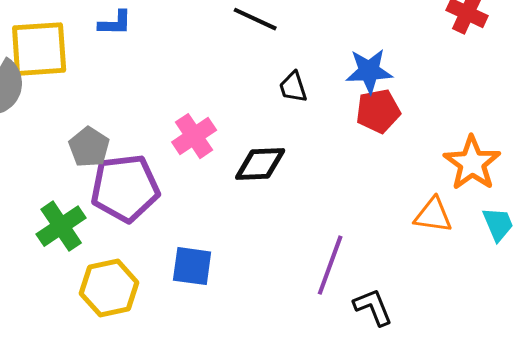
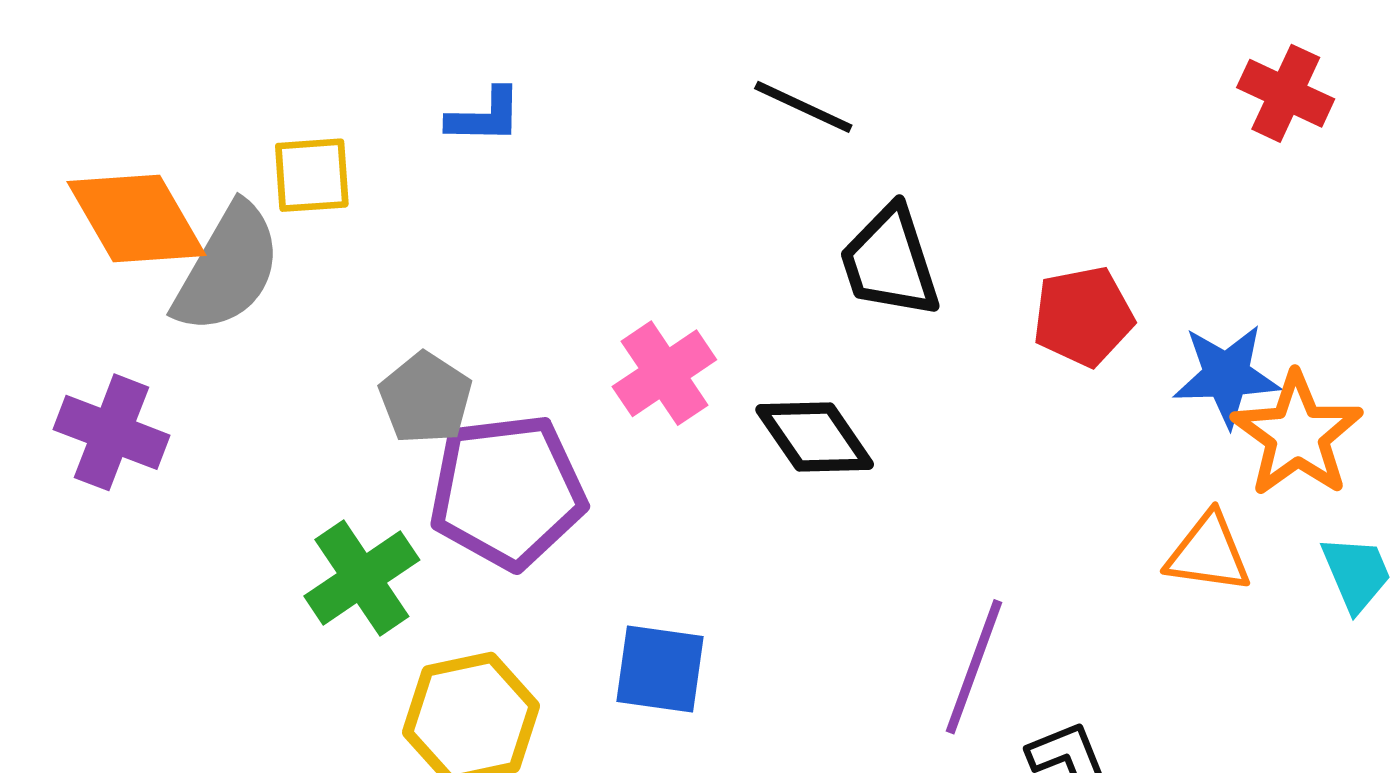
yellow square: (39, 49) -> (312, 175), size x0.6
blue star: (369, 71) -> (1227, 375), moved
black trapezoid: (293, 87) -> (890, 262), size x1.6
black diamond: (260, 164) -> (815, 437), turned 58

